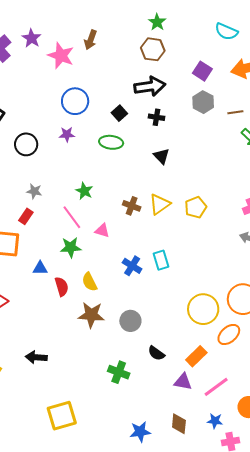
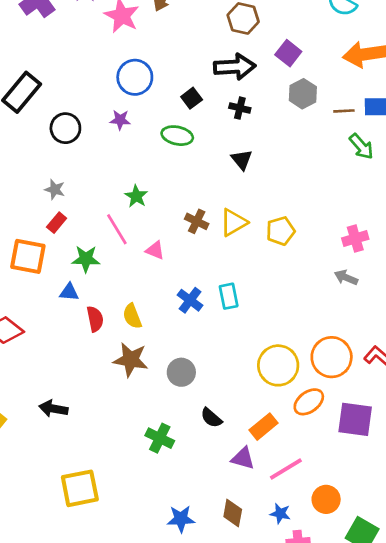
purple square: (202, 71) -> (288, 53), moved
gray star: (34, 191) -> (55, 189), moved
green star: (71, 247) -> (86, 259), moved

